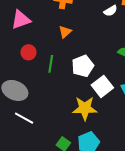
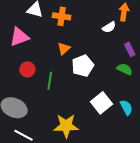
white pentagon: (83, 66) -> (83, 66), moved
yellow star: (85, 108) -> (66, 126), moved

